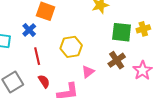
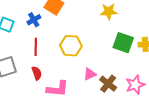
brown cross: (117, 60) -> (108, 84), moved, turned -30
pink triangle: (88, 72) -> (90, 74), moved

